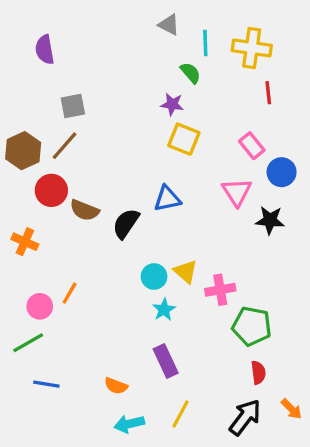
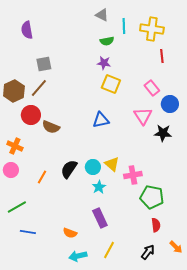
green semicircle: (190, 73) -> (107, 41), moved, turned 120
black semicircle: (126, 224) -> (69, 169), moved
pink circle: (40, 306) -> (11, 170), moved
black arrow: (245, 417) -> (148, 252), size x0.7

